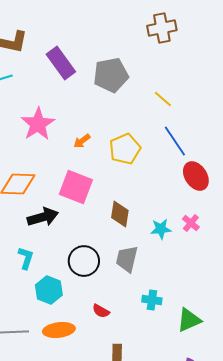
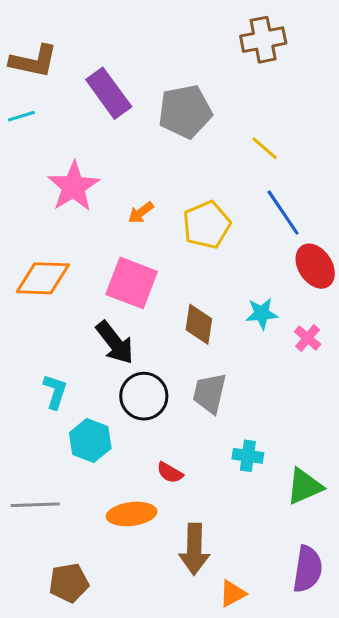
black arrow: (43, 217) -> (115, 343), moved, turned 68
cyan star: (161, 229) -> (262, 314), moved
orange ellipse: (59, 330) -> (132, 514), moved

